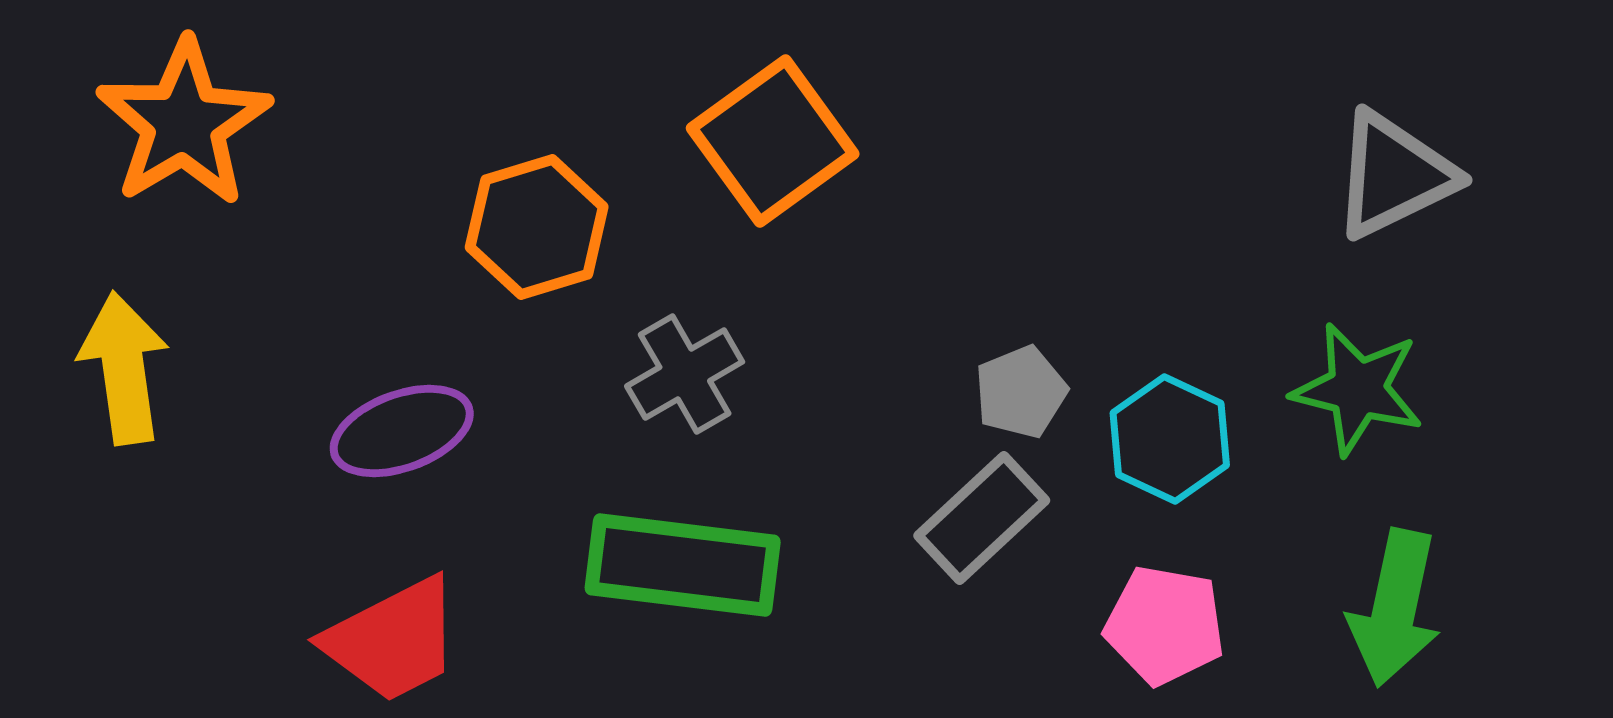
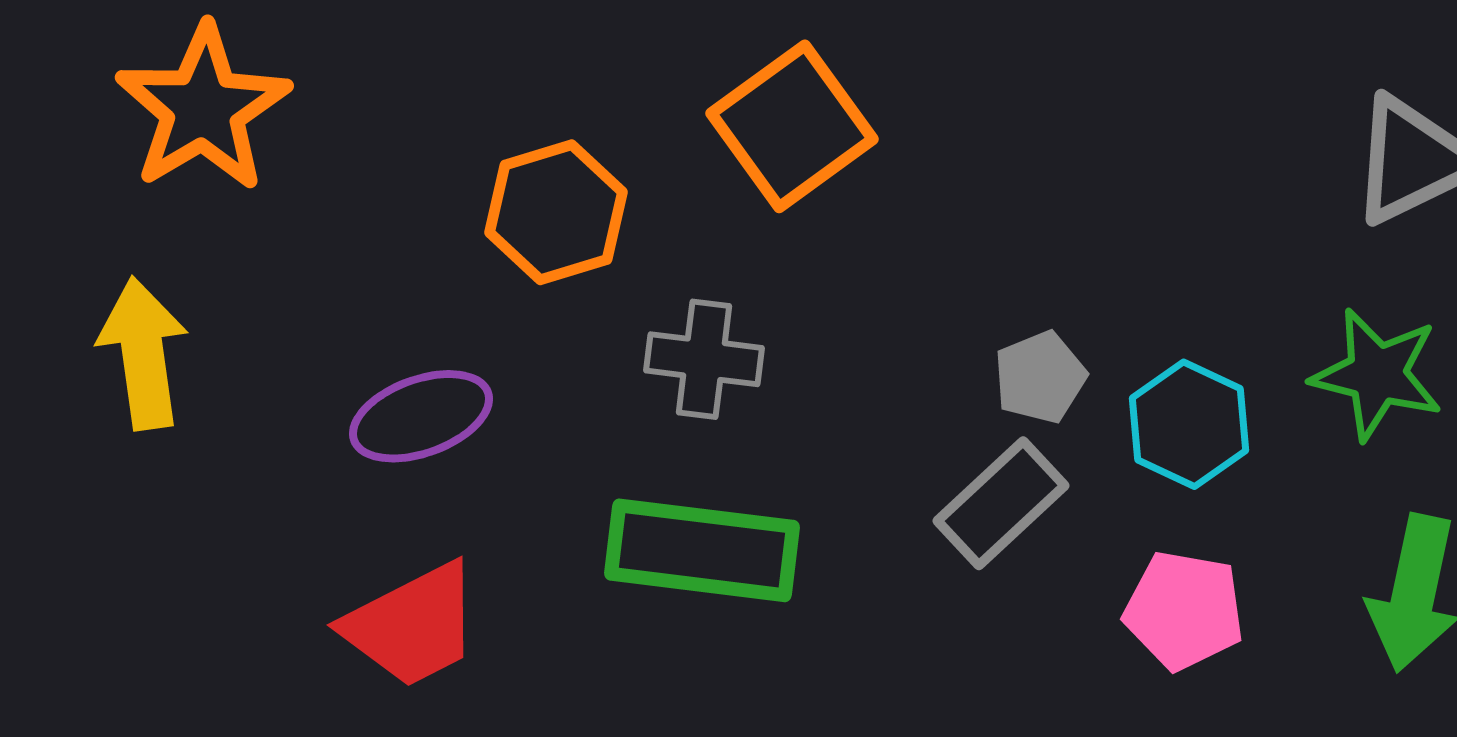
gray cross: (685, 374) -> (704, 359), turned 37

